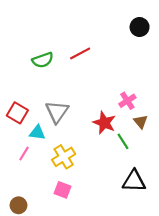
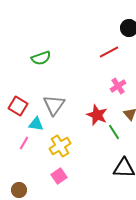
red line: (80, 53) -> (109, 52), moved
pink cross: (127, 101) -> (118, 86), moved
pink square: (63, 190) -> (59, 176), turned 35

